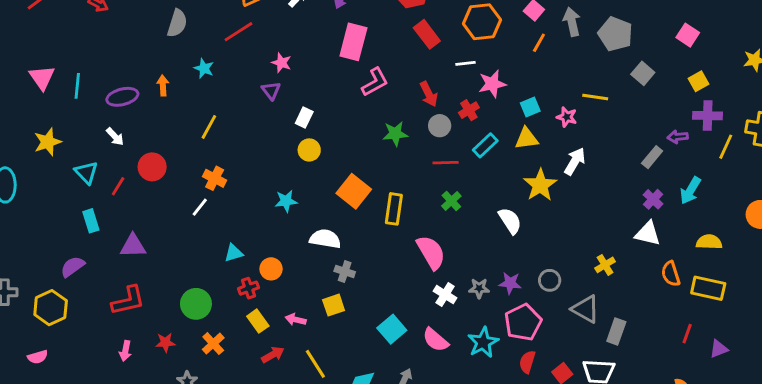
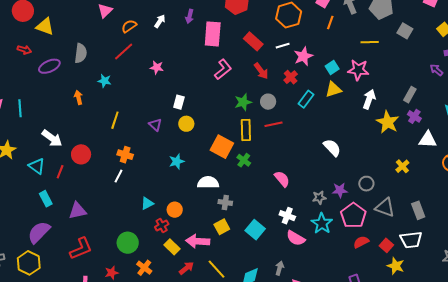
red rectangle: (427, 34) -> (253, 41), moved
pink rectangle: (353, 42) -> (213, 34), moved
purple triangle: (271, 91) -> (155, 125), moved
purple ellipse: (122, 97) -> (49, 66), moved
yellow line: (595, 97) -> (370, 42), moved
pink star: (567, 117) -> (358, 70), size x1.5
gray circle: (440, 126) -> (268, 102), moved
white arrow: (115, 137) -> (52, 138), size x1.5
purple arrow: (678, 137) -> (436, 70), turned 56
gray rectangle: (652, 157) -> (410, 95), moved
red line: (446, 163) -> (274, 124), moved
yellow star: (540, 185) -> (388, 122), moved
purple cross: (653, 199) -> (414, 116), moved
green cross: (451, 201) -> (244, 160), moved
yellow rectangle: (394, 209) -> (246, 130), moved
pink semicircle: (431, 252) -> (282, 179), size x0.7
purple semicircle: (73, 267) -> (39, 232), size x1.4
white cross: (445, 295) -> (287, 216), moved
gray triangle: (585, 309) -> (385, 207), moved
pink arrow: (296, 320) -> (198, 241), size x1.6
cyan square: (392, 329) -> (255, 230), moved
gray rectangle: (616, 331) -> (418, 210), turned -30
cyan star: (483, 342) -> (322, 223), moved
red semicircle: (527, 362) -> (361, 242), turned 56

